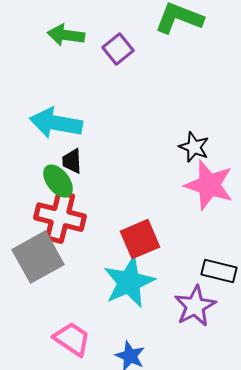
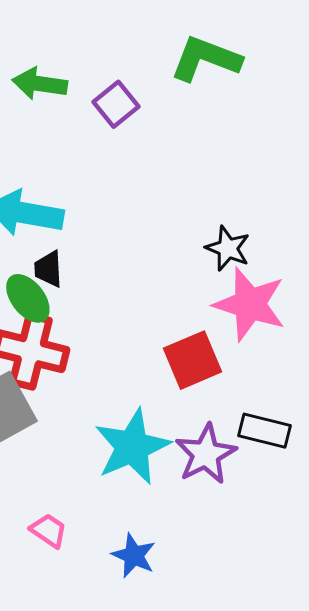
red square: (140, 239) -> (193, 360), moved
purple star: (195, 306) -> (206, 454), moved
pink trapezoid: (72, 339) -> (48, 531), size x0.7

